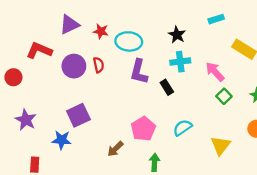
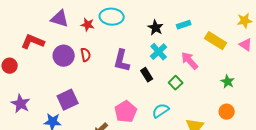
cyan rectangle: (216, 19) -> (184, 25), moved
purple triangle: (69, 25) -> (60, 19), turned 42
cyan ellipse: (129, 41) -> (112, 17), moved
cyan cross: (180, 62) -> (159, 52), turned -36
green square: (224, 96) -> (176, 83), moved

